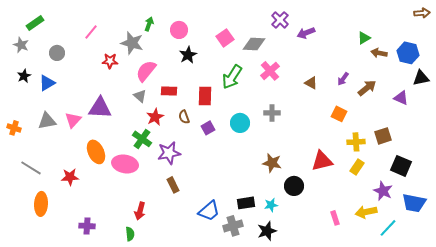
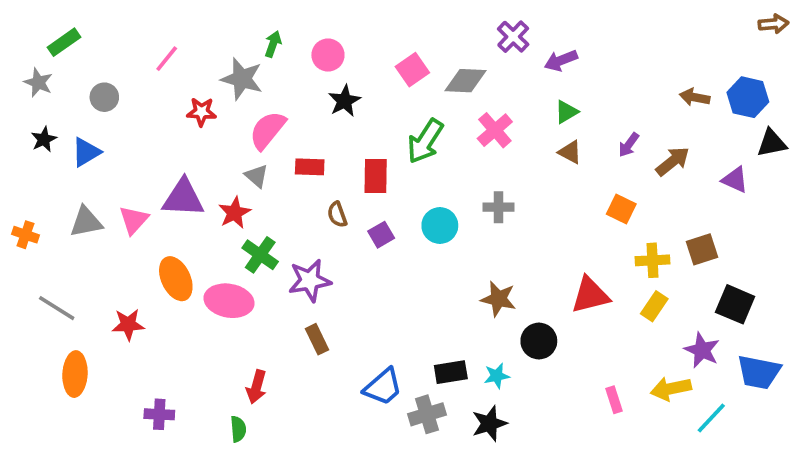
green triangle: (364, 38) -> (566, 112), moved
red star: (155, 117) -> (234, 213), moved

